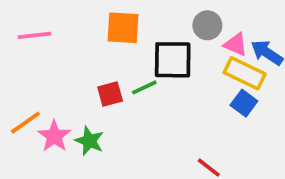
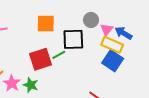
pink triangle: (236, 44) -> (107, 30), turned 48
red square: (110, 94) -> (41, 59), size x1.6
blue square: (244, 103) -> (113, 61), size x1.5

